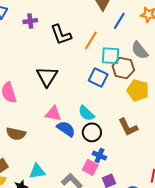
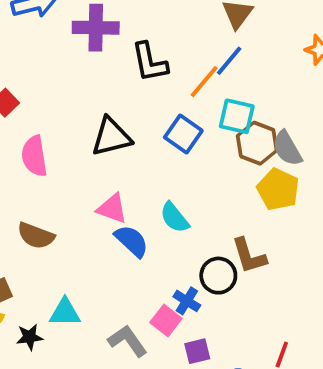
purple cross: (30, 21) -> (96, 28), size x1.6
blue line: (119, 21) -> (229, 61), moved
gray semicircle: (140, 50) -> (287, 148), moved
black triangle: (47, 76) -> (111, 137), turned 35
blue square: (98, 77) -> (183, 134), moved
black circle: (92, 132) -> (218, 276), moved

